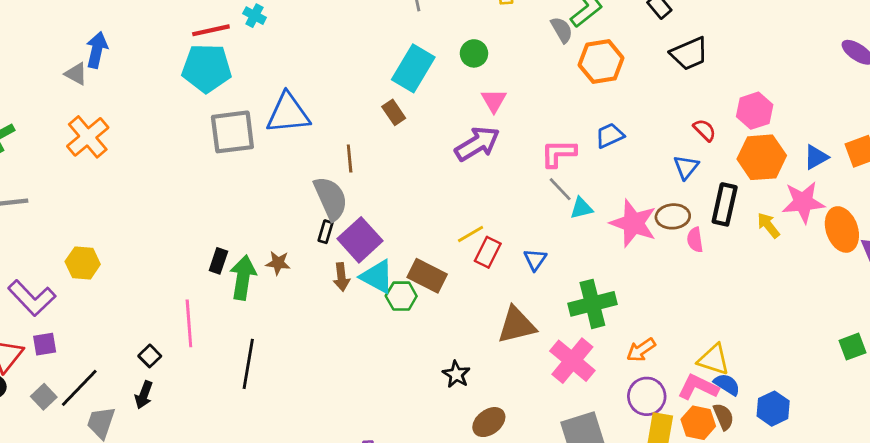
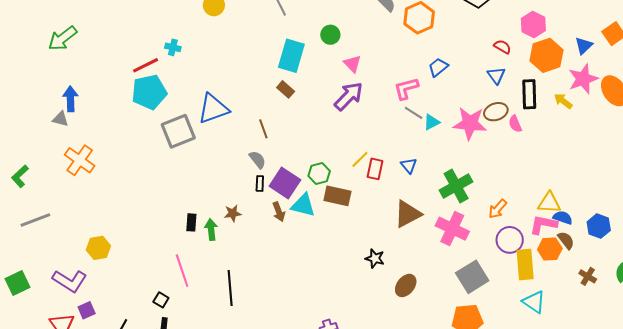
gray semicircle: (331, 198) -> (257, 160), size x0.6
green arrow: (243, 278) -> (211, 230), size x0.7
green hexagon: (401, 296) -> (319, 174), moved

